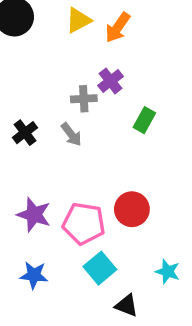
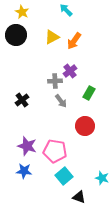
gray arrow: (71, 134) -> (61, 101), moved
red circle: (132, 209) -> (85, 126), moved
blue star: (34, 275) -> (24, 171), moved

